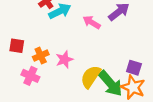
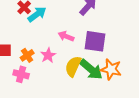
pink arrow: (92, 22) -> (66, 36), moved
purple square: (134, 68) -> (95, 41), moved, size x1.6

